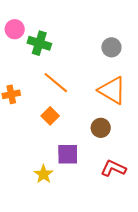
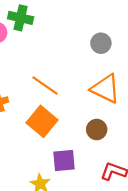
green cross: (39, 43) -> (21, 18), moved
orange square: (50, 116) -> (42, 121), size x1.6

